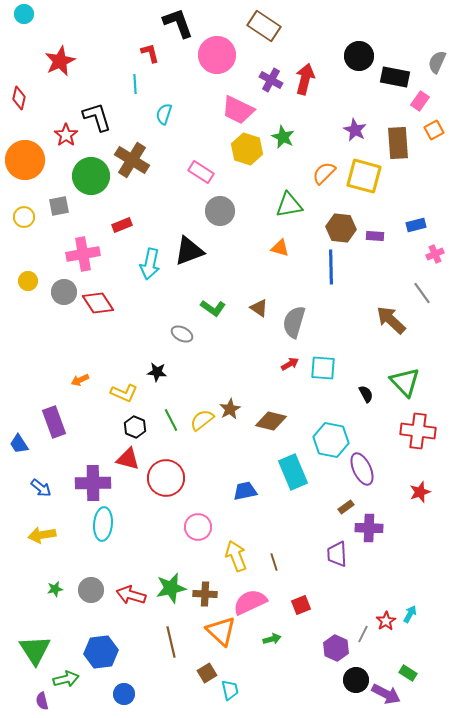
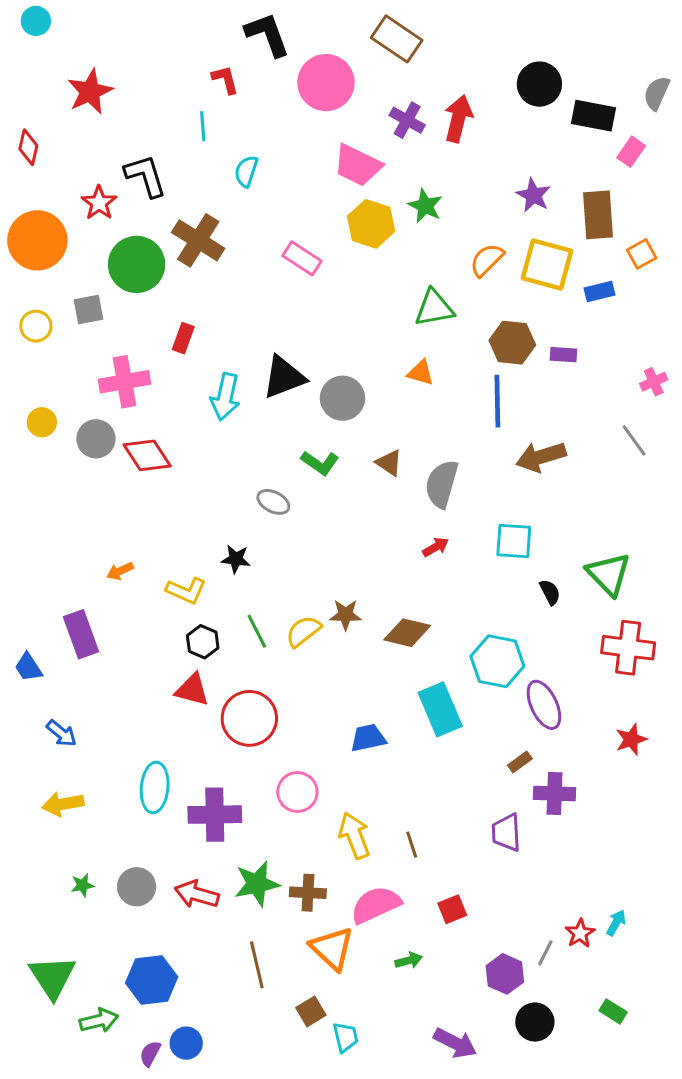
orange square: (434, 130) -> (642, 254), moved
gray circle: (220, 211) -> (343, 398), moved
red rectangle: (122, 225) -> (183, 338), turned -48
blue rectangle: (416, 225) -> (600, 291), moved
brown arrow: (391, 320) -> (541, 457), moved, turned -60
cyan square: (323, 368) -> (514, 541), moved
brown star: (230, 409) -> (346, 615), turned 30
purple cross: (93, 483) -> (215, 815), moved
purple arrow: (386, 694) -> (455, 1043), moved
purple semicircle: (42, 701) -> (150, 1054), moved, turned 42

